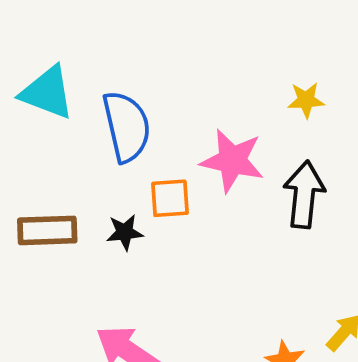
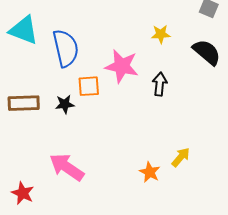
black arrow: (304, 195) -> (160, 84), size x0.7

